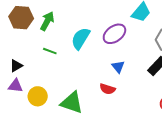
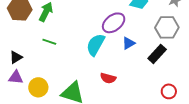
cyan semicircle: (81, 38) -> (96, 45), moved
blue triangle: (118, 67) -> (129, 43), moved, turned 40

